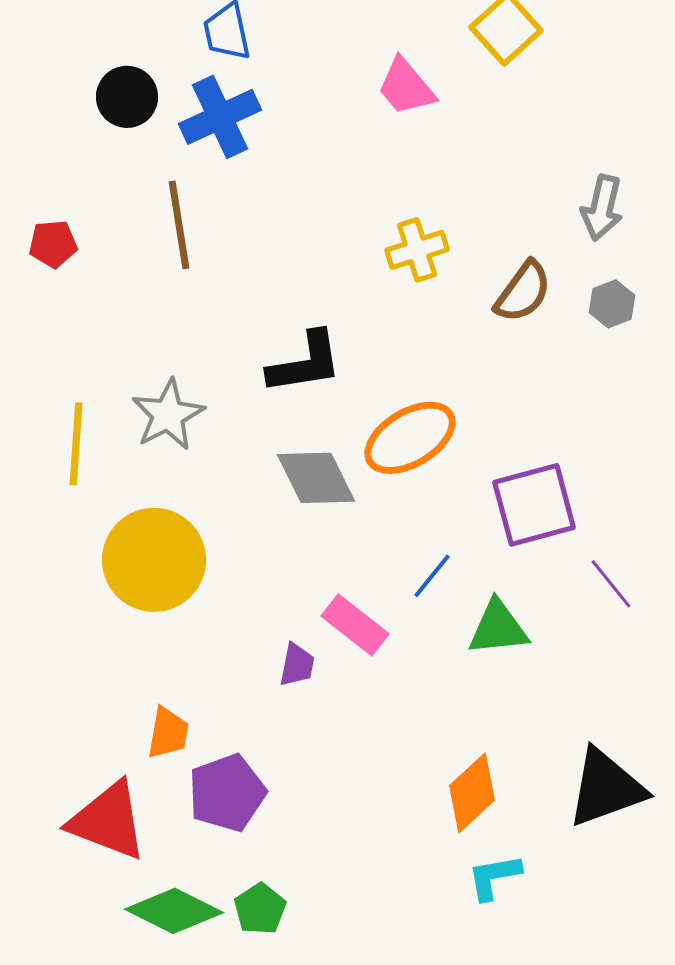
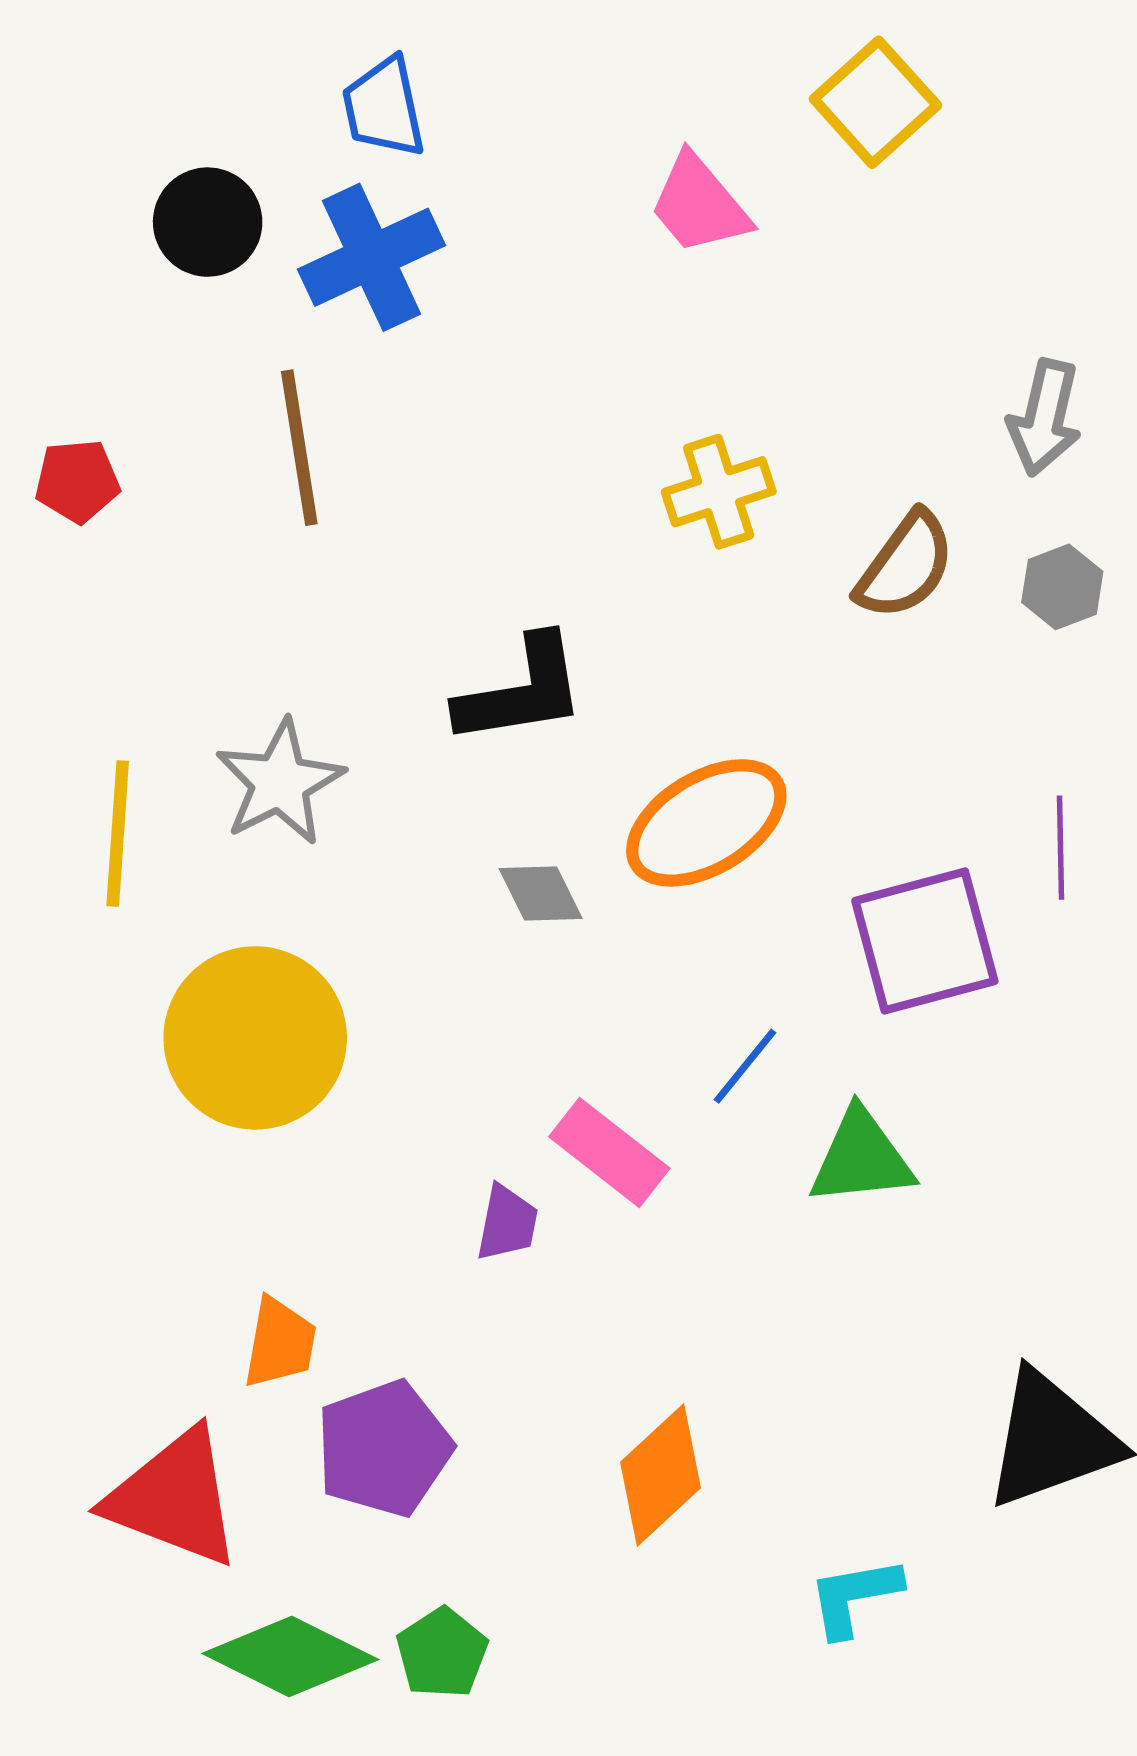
gray diamond: (316, 478) -> (541, 893), size x0.6
purple line: (611, 584) -> (1061, 848), moved, turned 38
orange diamond: (472, 793) -> (660, 1475), moved

